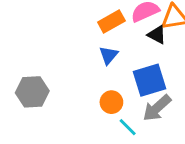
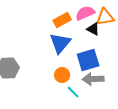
blue triangle: (108, 55) -> (60, 43), size x1.6
gray arrow: (157, 108) -> (93, 79), turned 40

